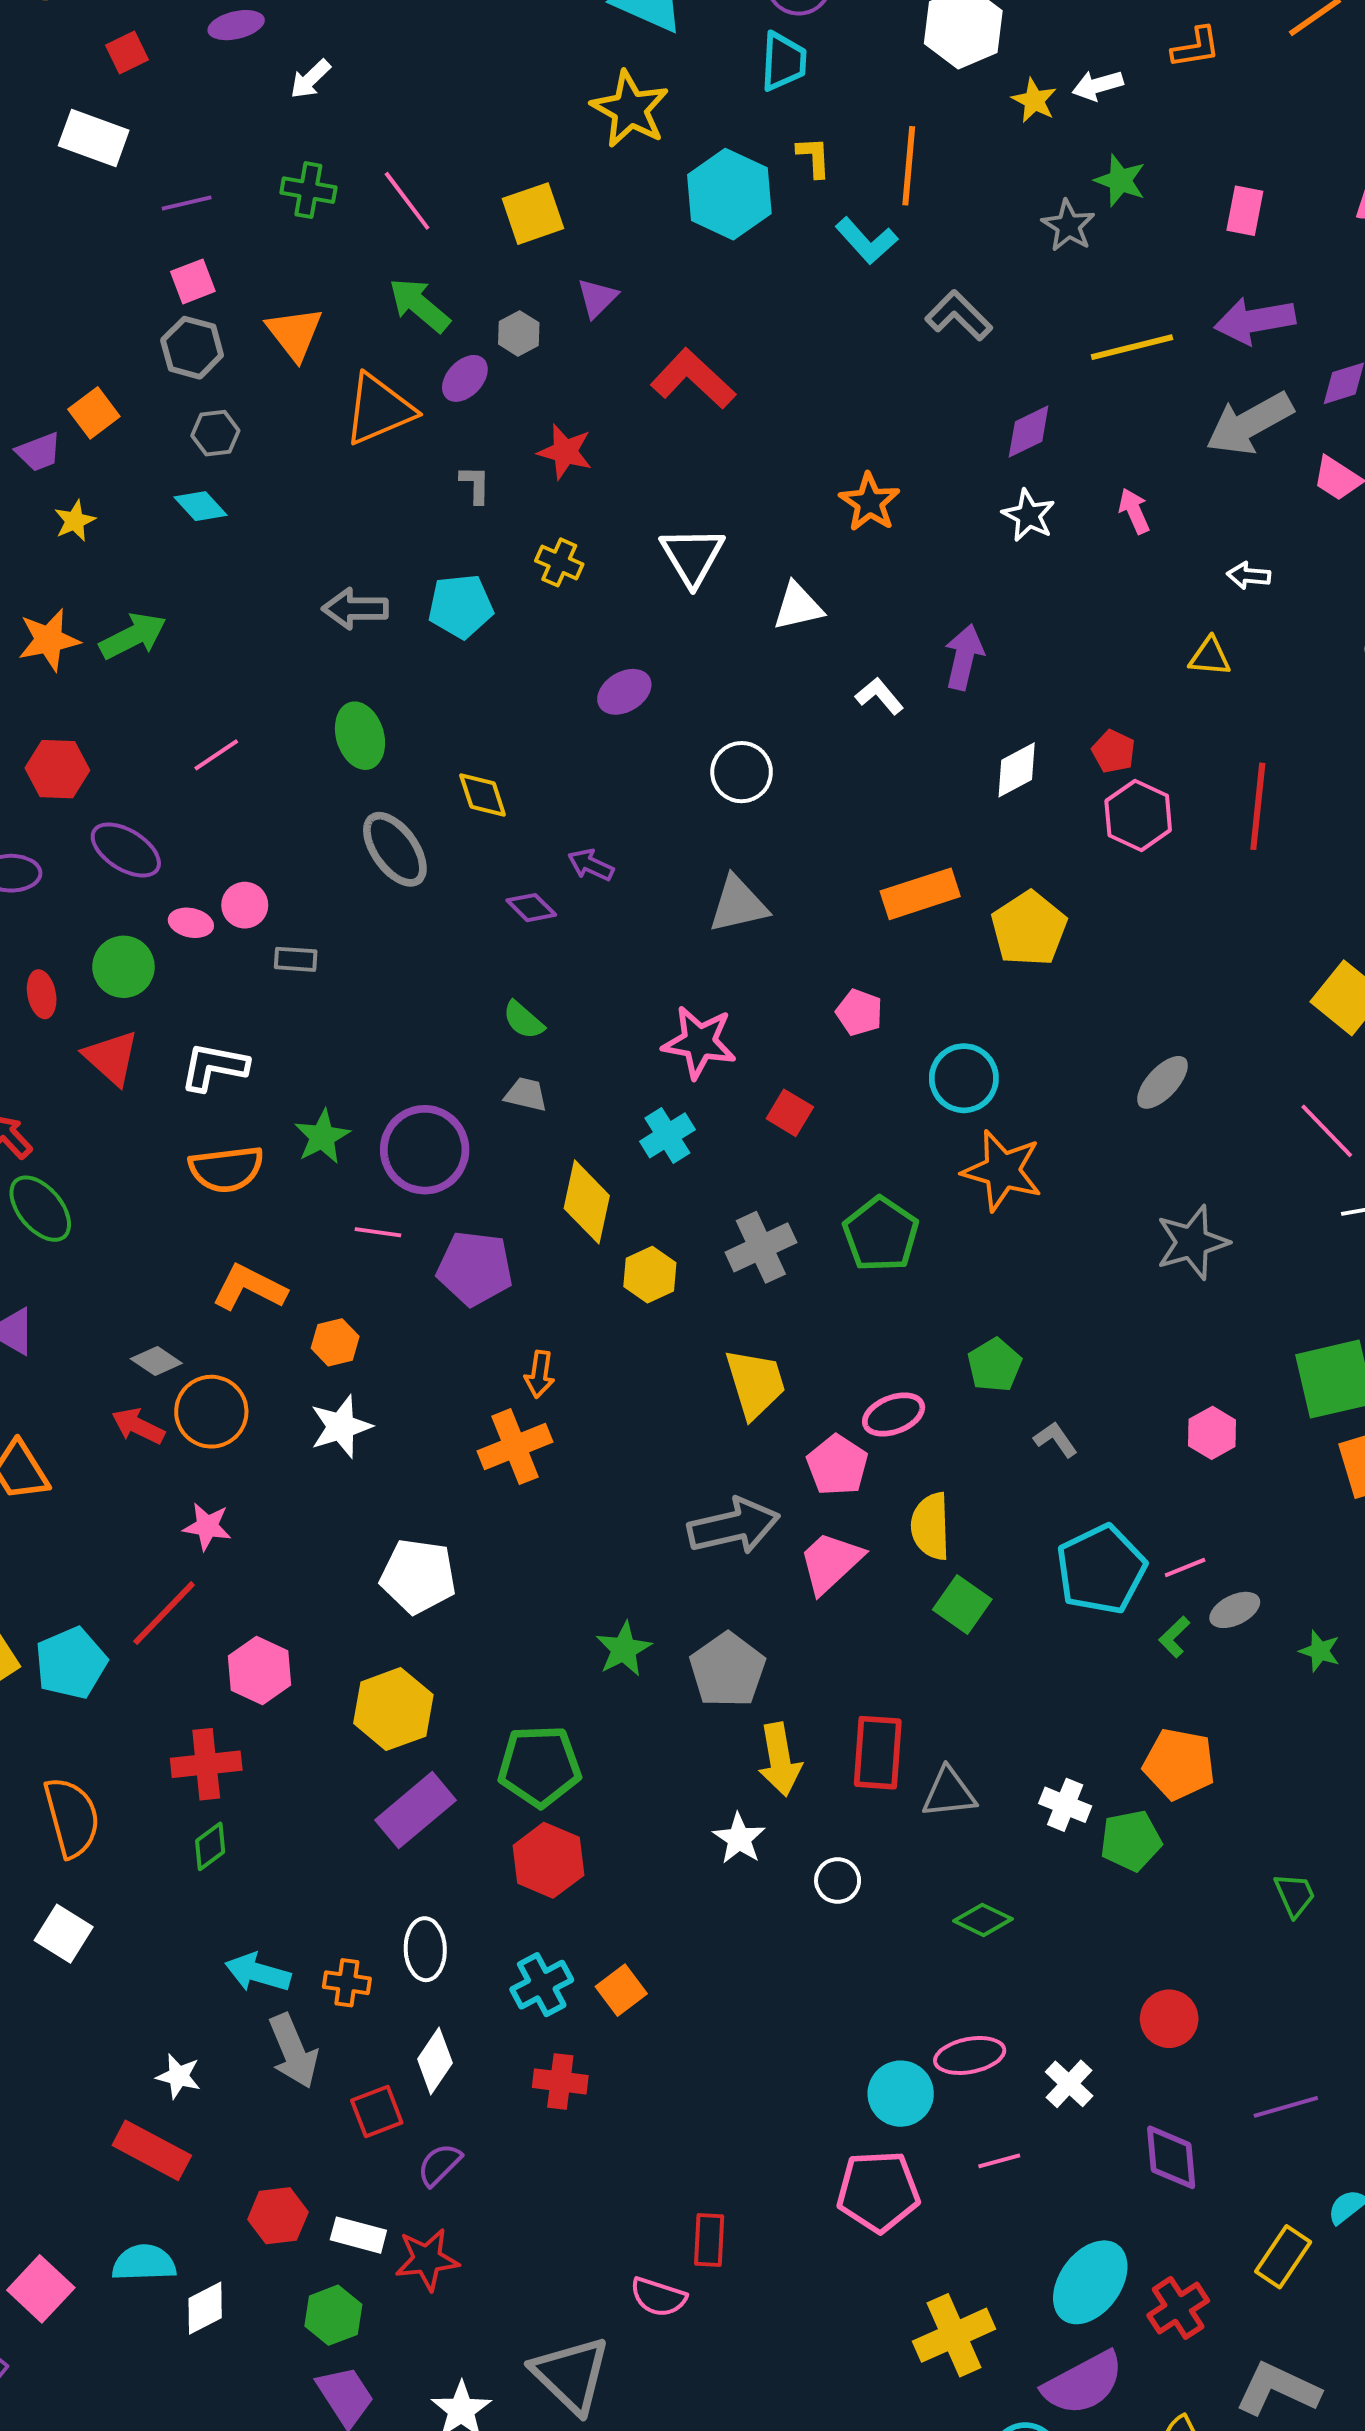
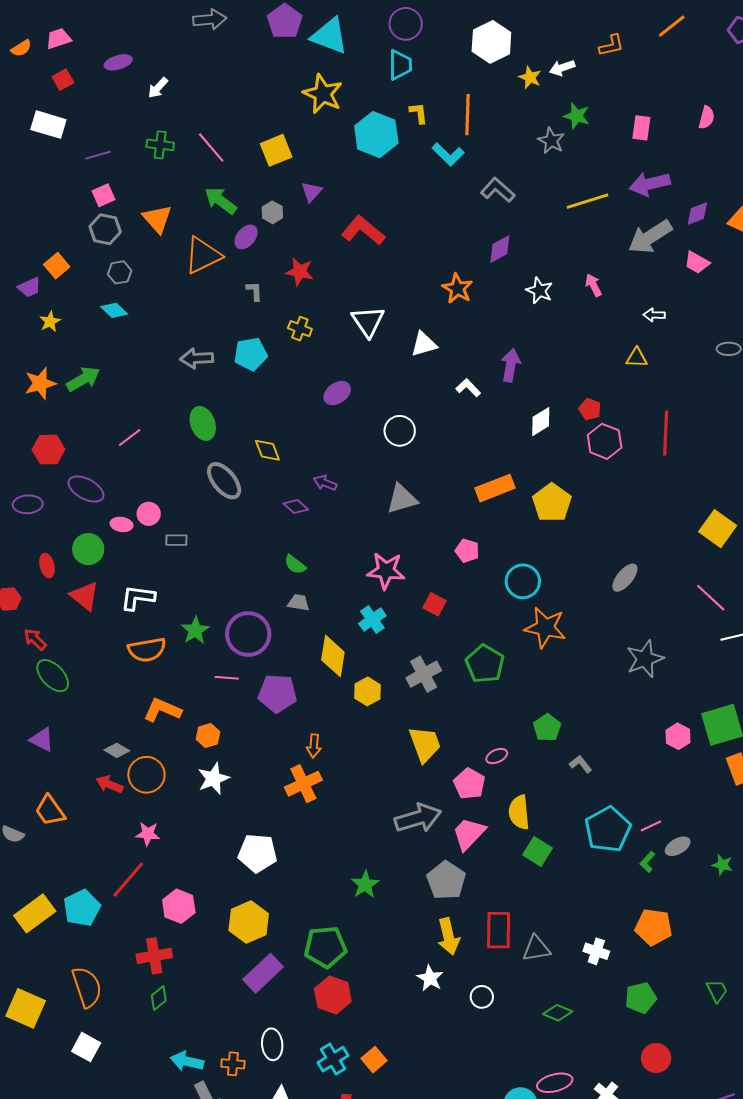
purple diamond: (1029, 431) -> (500, 249), moved
pink ellipse: (894, 1415) -> (497, 756), size x0.7
pink hexagon: (1212, 1433) -> (678, 736), moved
gray pentagon: (728, 1670) -> (446, 880), moved
green pentagon: (1131, 1841) -> (641, 998), moved

